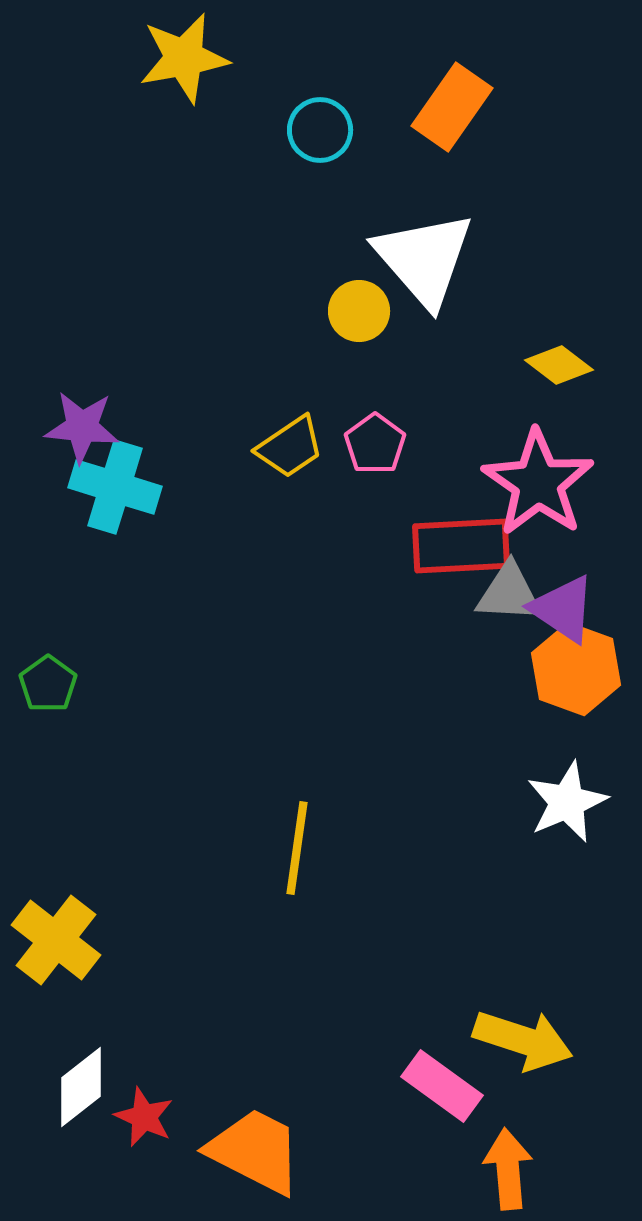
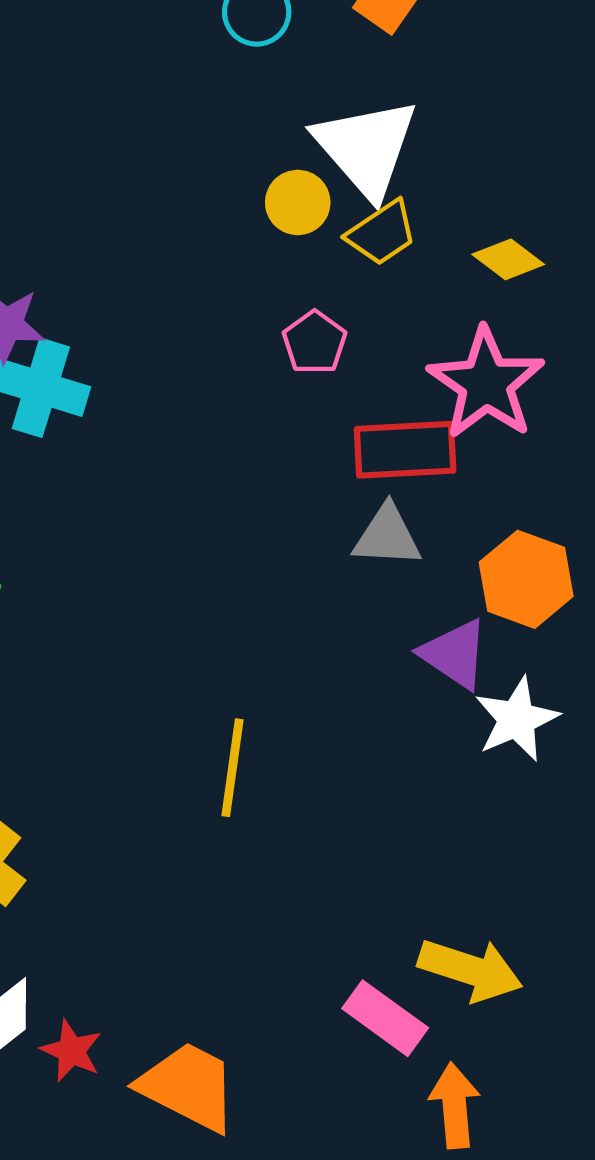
yellow trapezoid: (290, 447) -> (382, 233), moved
gray triangle: (509, 593) -> (387, 536), moved
purple triangle: (563, 609) -> (455, 654), moved

